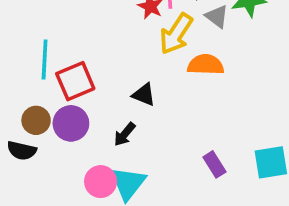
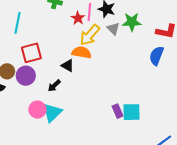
cyan line: (45, 59) -> (17, 23), moved
orange semicircle: (206, 65) -> (82, 52), moved
purple rectangle: (214, 164) -> (118, 111), moved

